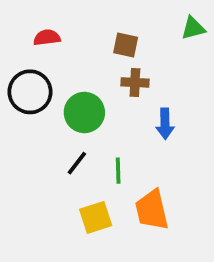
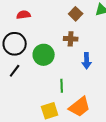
brown square: (126, 45) -> (76, 14), moved, turned 32
black line: (77, 163) -> (15, 71), moved
orange trapezoid: (152, 210) -> (80, 107), turned -115

